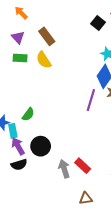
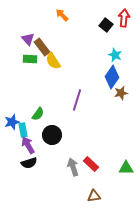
orange arrow: (21, 13) -> (62, 15), moved
brown rectangle: (47, 36) -> (42, 47), moved
purple line: (91, 100) -> (77, 100), moved
black circle: (41, 146) -> (52, 135), moved

